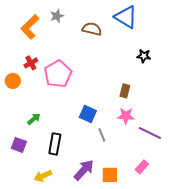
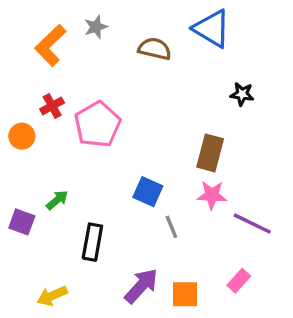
brown rectangle: (125, 91) -> (210, 153), size x1.5
purple square: (19, 145) -> (22, 222), moved
yellow arrow: (43, 176) -> (52, 296), moved

